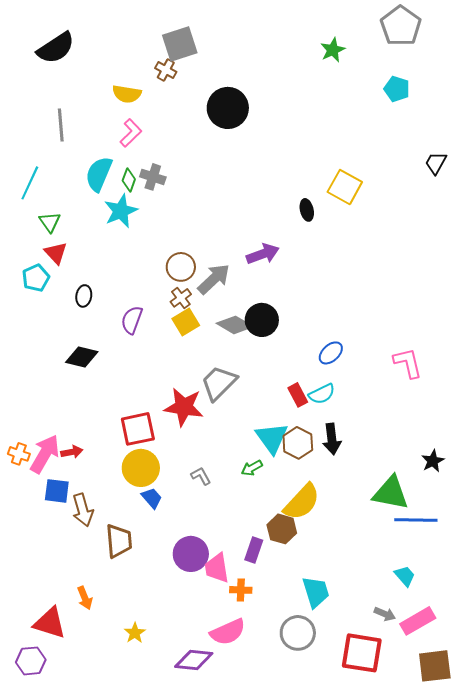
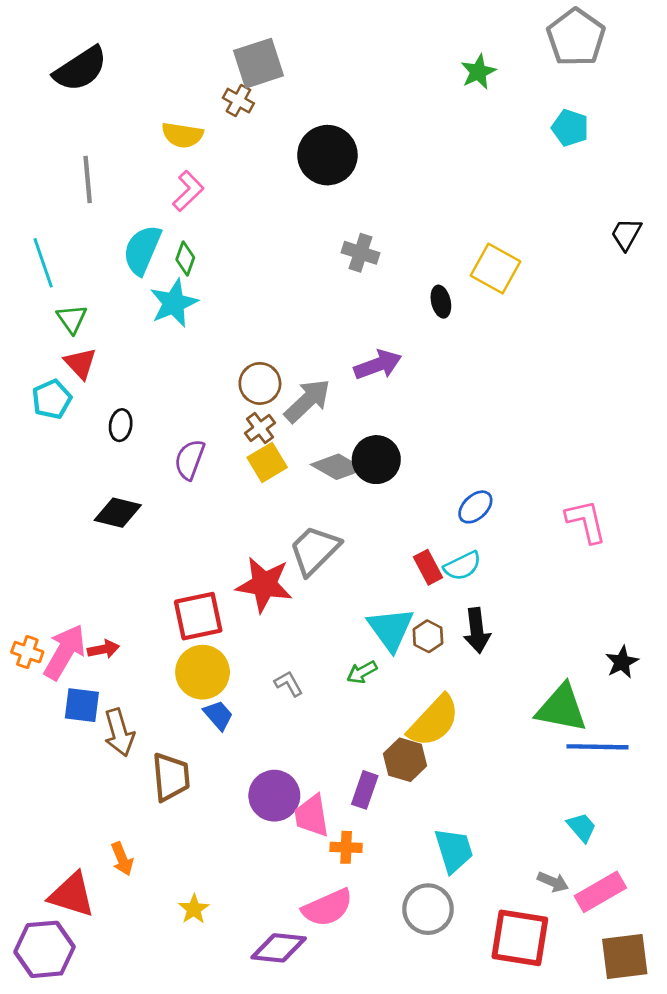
gray cross: (153, 177) -> (360, 253), moved
cyan line: (30, 183) -> (43, 263), turned -44
brown hexagon: (298, 443) -> (428, 636), size x0.7
purple hexagon: (31, 661) -> (45, 949), size x1.4

